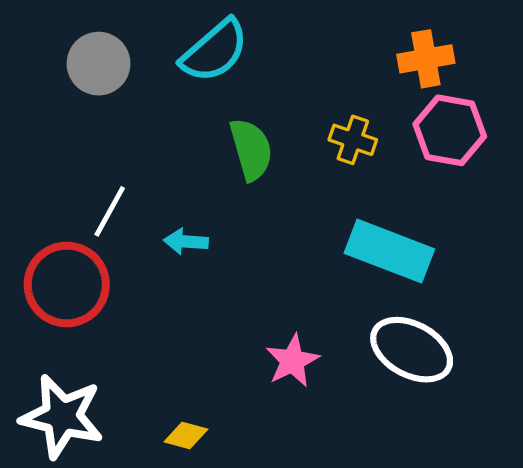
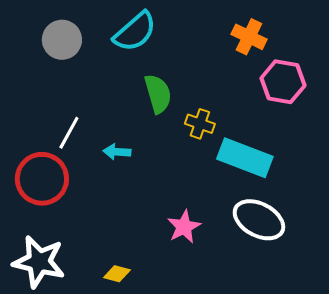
orange cross: (426, 59) -> (249, 37), moved, turned 36
yellow cross: (353, 140) -> (200, 124), moved

